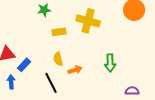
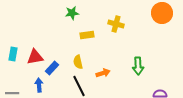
yellow cross: (88, 21) -> (116, 24), size x0.7
yellow semicircle: (58, 59) -> (78, 62), moved

